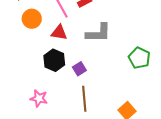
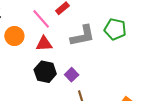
green pentagon: (139, 58) -> (115, 29), moved

